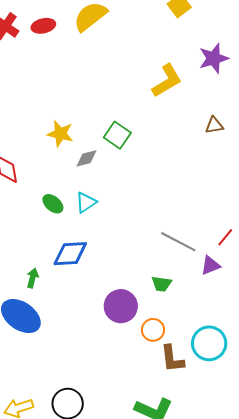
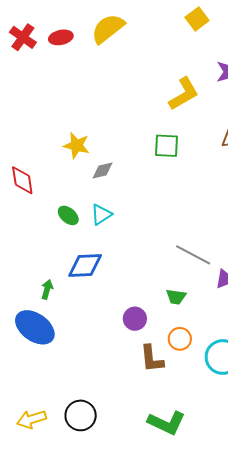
green square: (117, 135) -> (166, 146), moved, turned -32
purple circle: (121, 306) -> (135, 319), size x0.7
orange circle: (153, 330) -> (180, 339), moved
brown L-shape: (172, 359) -> (152, 359), moved

